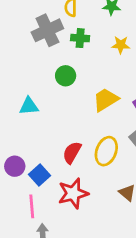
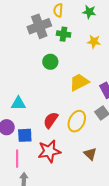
cyan triangle: (29, 106) -> (18, 103), moved
blue square: (39, 175) -> (25, 135), turned 35

